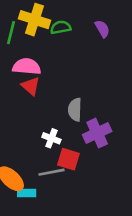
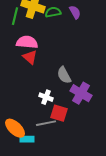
purple semicircle: (102, 29) -> (75, 12), moved
gray semicircle: (75, 110) -> (64, 75), turned -30
purple cross: (97, 133) -> (81, 93), turned -35

